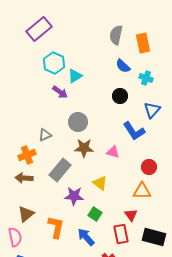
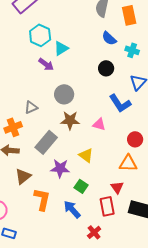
brown triangle: (26, 214) -> (23, 176), moved

